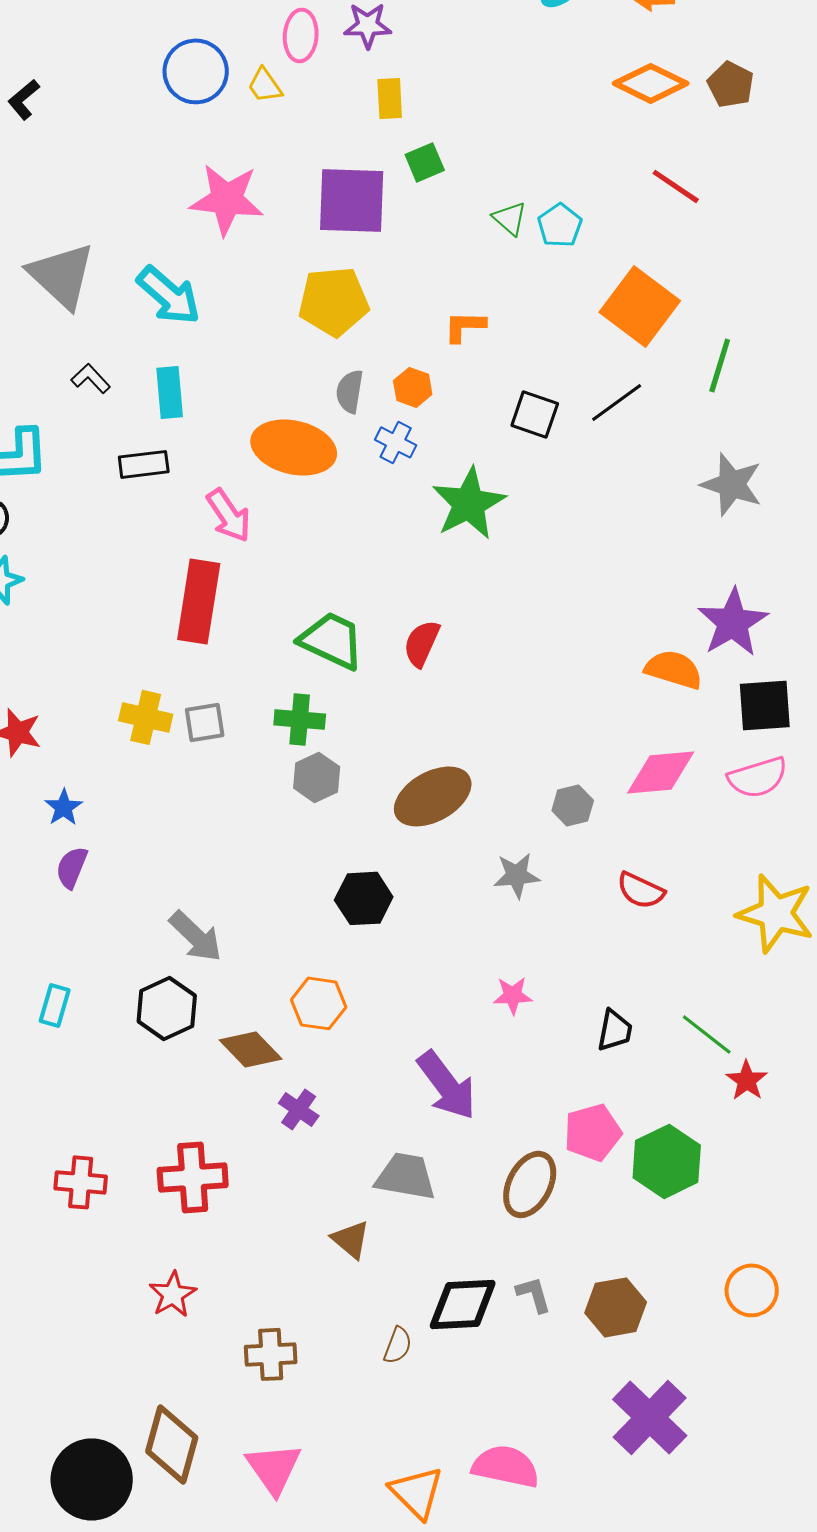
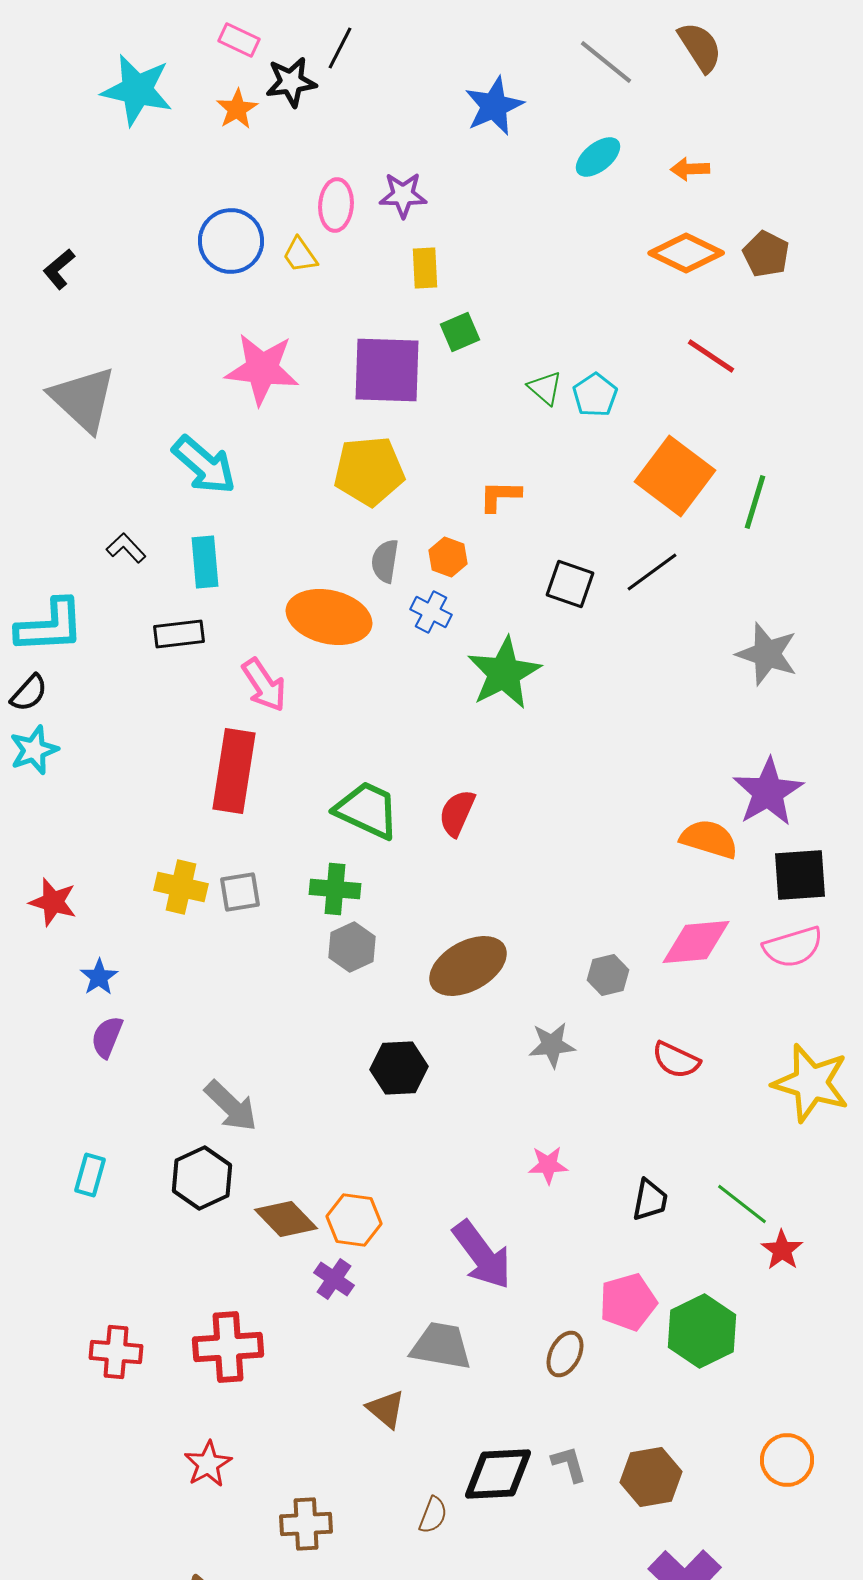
gray triangle: (62, 275) -> (83, 399), moved
green line: (720, 365) -> (755, 502), moved
orange hexagon: (319, 1003) -> (354, 1220), moved
brown ellipse: (530, 1184) -> (565, 1354), size x0.7

